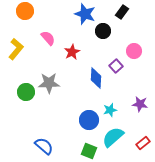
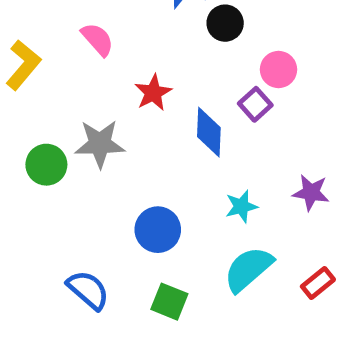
pink circle: (134, 51) -> (278, 69), moved
red star: (72, 52) -> (153, 93), moved
blue circle: (89, 120) -> (158, 230), moved
green square: (89, 151) -> (169, 302), moved

